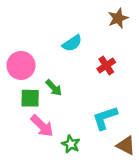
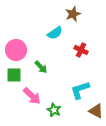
brown star: (118, 18) -> (73, 14), moved
red cross: (106, 65) -> (81, 50), turned -32
green square: (30, 98) -> (14, 75), moved

